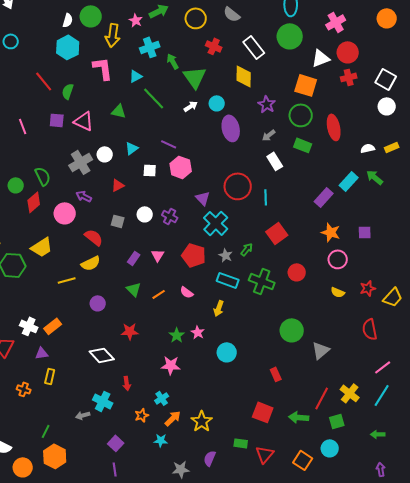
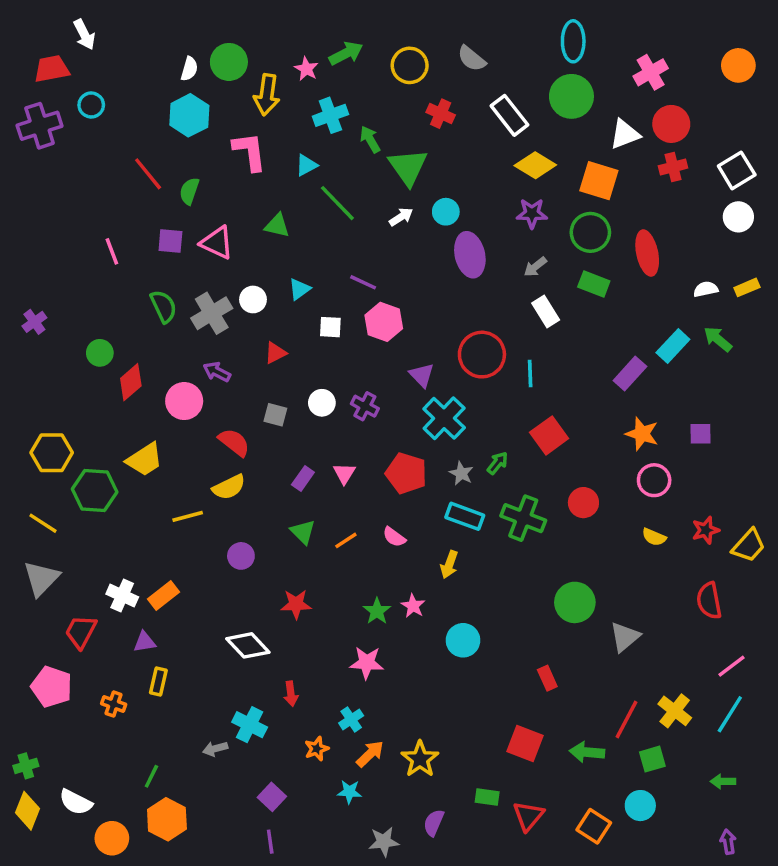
yellow diamond: (244, 76) -> (535, 165), moved, turned -60
white square: (386, 79) -> (737, 170), turned 30
purple star: (267, 104) -> (532, 213), turned -30
green semicircle: (43, 176) -> (164, 306), moved

